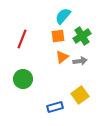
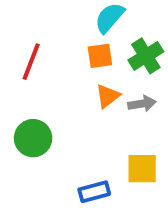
yellow square: (80, 95) -> (142, 169), turned 36

